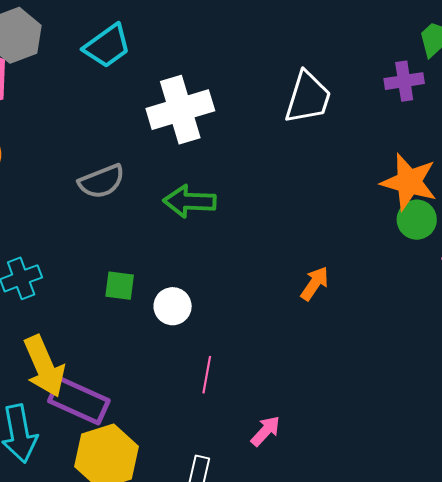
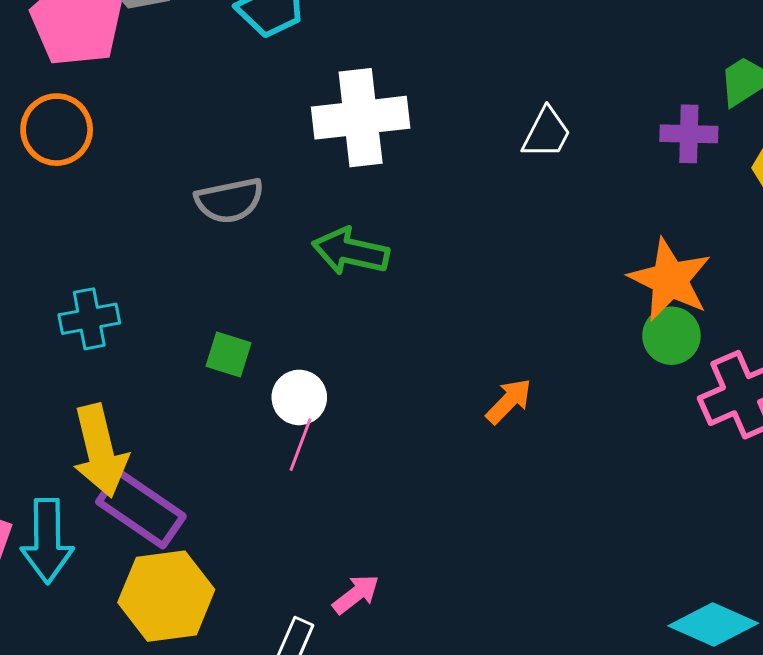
white trapezoid: (308, 98) -> (547, 133), size x0.7
pink line: (207, 375) -> (300, 445), moved
pink arrow: (266, 431) -> (356, 594), moved

